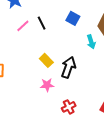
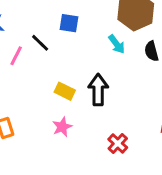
blue square: (73, 18) -> (69, 23), moved
pink star: (47, 85) -> (62, 127), moved

